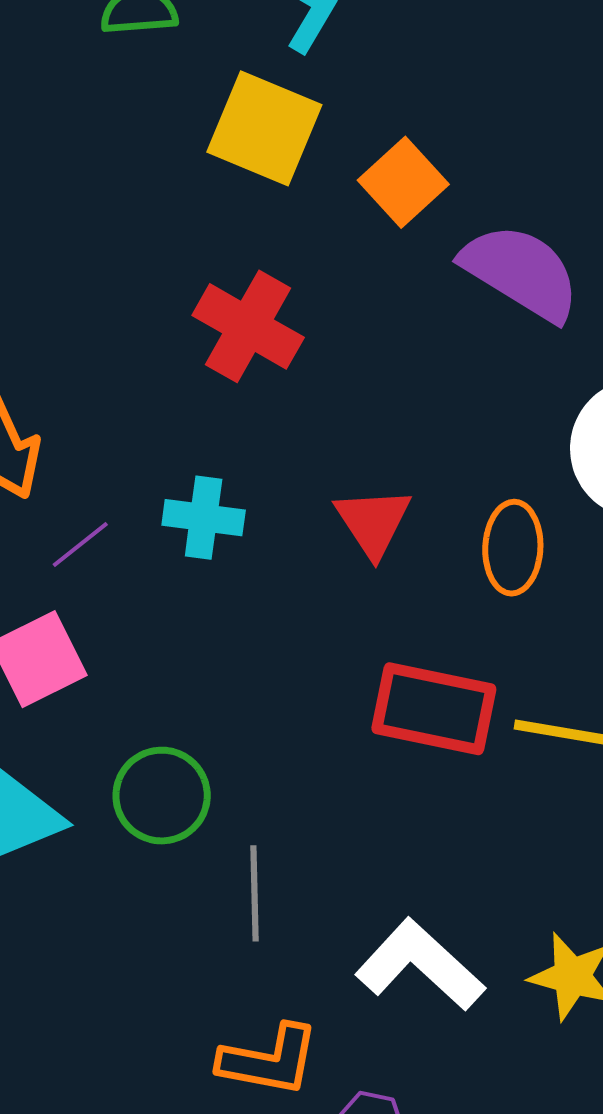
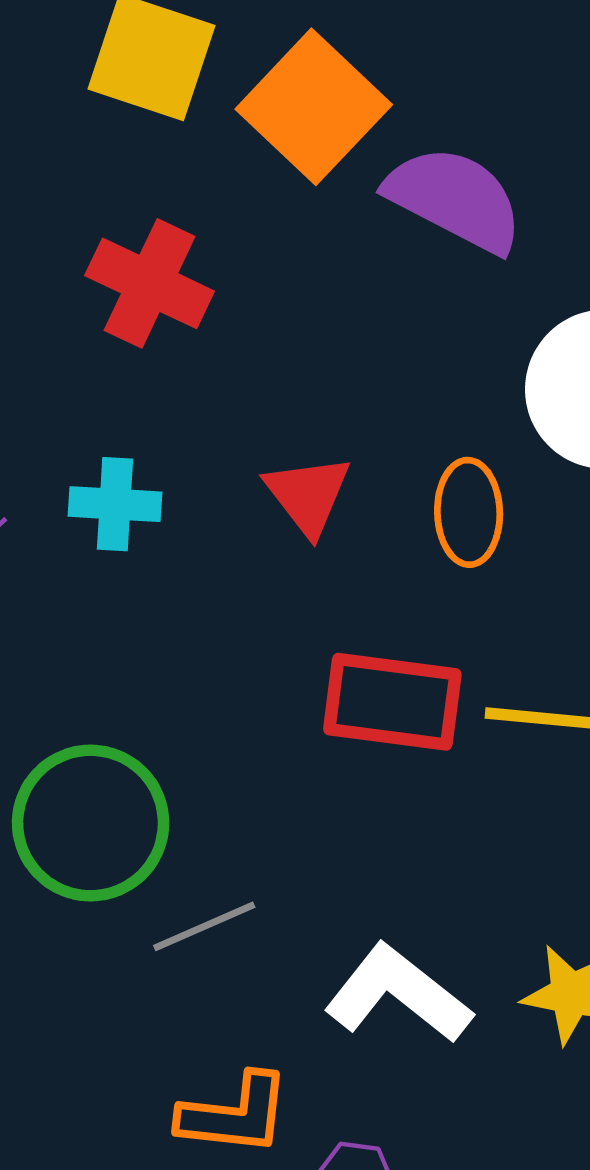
orange square: (403, 182) -> (314, 107), size x1.5
green circle: (162, 796) -> (91, 823), size x1.4
gray line: (255, 893) -> (204, 926), turned 72

